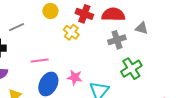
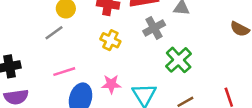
gray line: (16, 27) -> (54, 33), moved
yellow cross: (71, 32) -> (110, 40), moved

